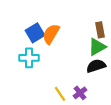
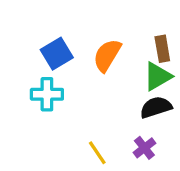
orange semicircle: (51, 34) -> (107, 55), moved
purple cross: (80, 93) -> (144, 148), moved

